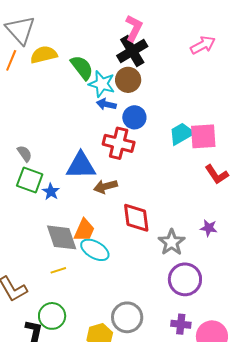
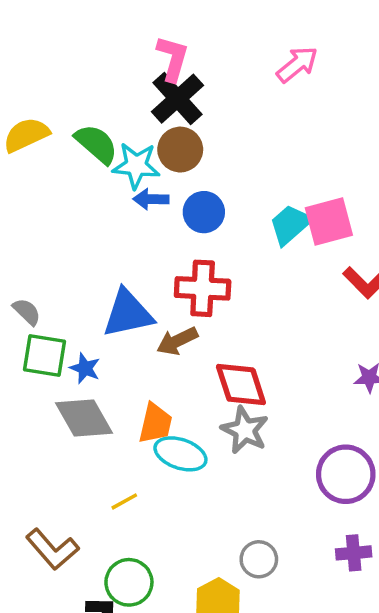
red cross: (119, 143) -> (203, 288), moved
gray diamond: (62, 237) -> (84, 418), moved
gray star: (172, 242) -> (245, 430), moved
gray circle: (127, 317) -> (259, 559), size x0.7

